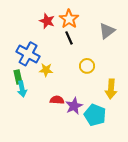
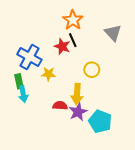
red star: (47, 21) -> (62, 46), moved
gray triangle: (107, 31) -> (113, 33), turned -36
yellow arrow: (111, 89) -> (77, 94), moved

